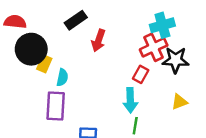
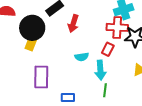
red cross: (154, 47) -> (117, 27), turned 30
black circle: (31, 49) -> (32, 28), moved
cyan semicircle: (62, 77) -> (82, 57), moved, turned 72

